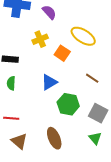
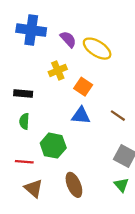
yellow ellipse: (83, 36) -> (97, 49), moved
blue triangle: (49, 82) -> (81, 116), moved, turned 36
green hexagon: (68, 104) -> (53, 146), moved

